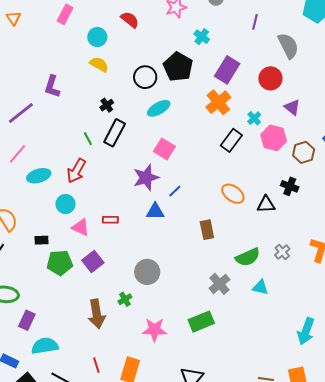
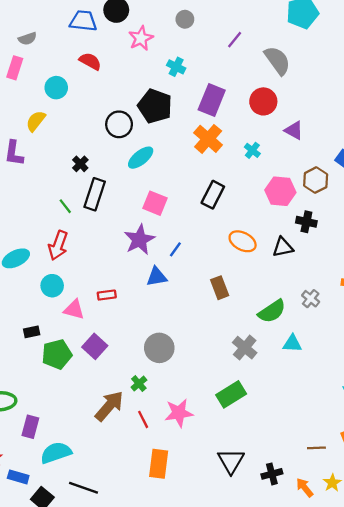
purple line: (255, 22) -> (235, 40), turned 35
yellow semicircle: (99, 64) -> (36, 121), moved, turned -72
pink hexagon: (274, 138) -> (280, 191), moved
black rectangle: (231, 140) -> (213, 195), moved
brown arrow: (97, 314) -> (109, 406), turned -120
red line: (96, 365) -> (143, 419), moved

